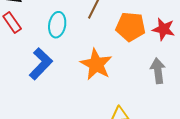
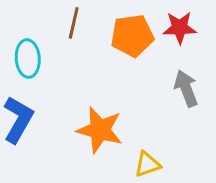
orange star: (96, 64) -> (100, 130), moved

